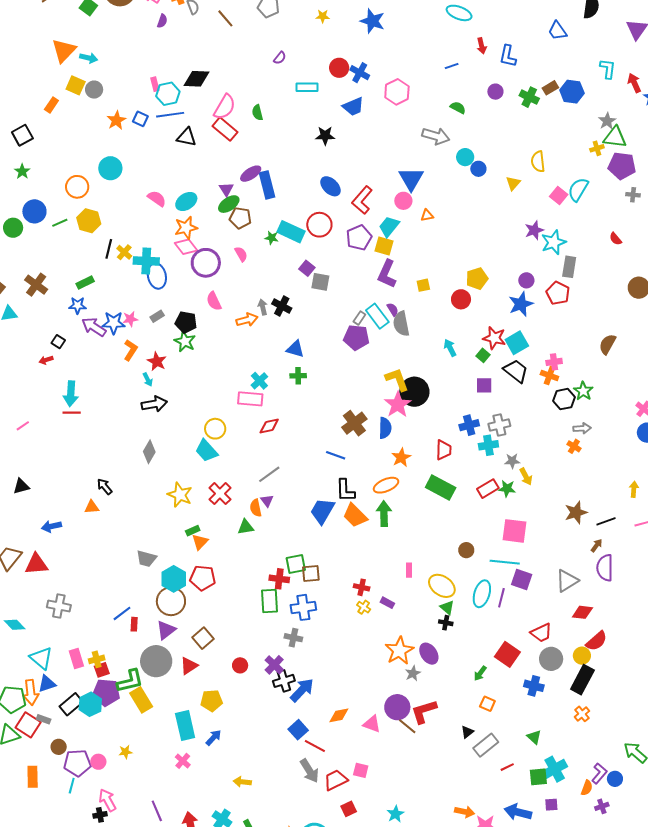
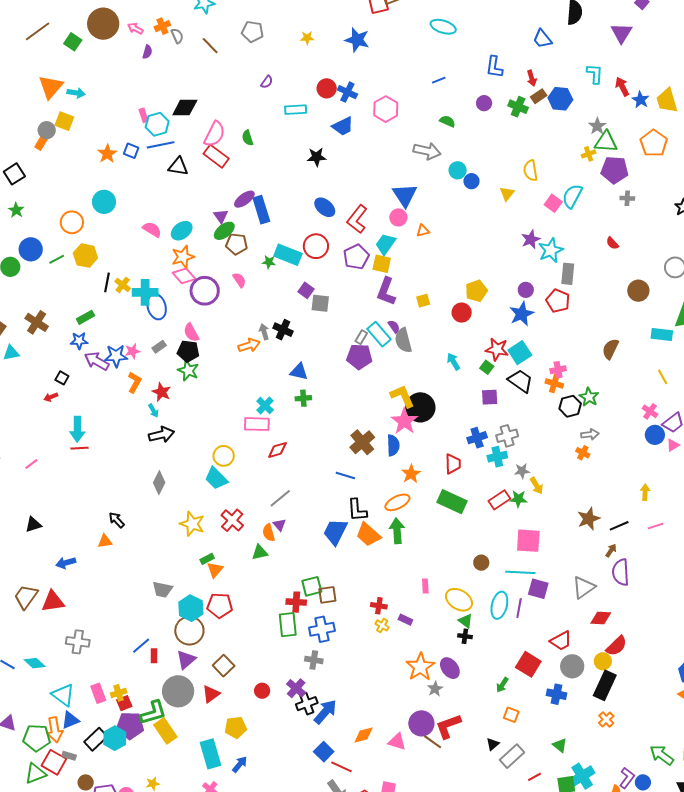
red arrow: (482, 46) -> (532, 78), moved
gray circle: (94, 90) -> (47, 130), moved
pink semicircle: (214, 301) -> (191, 332), moved

